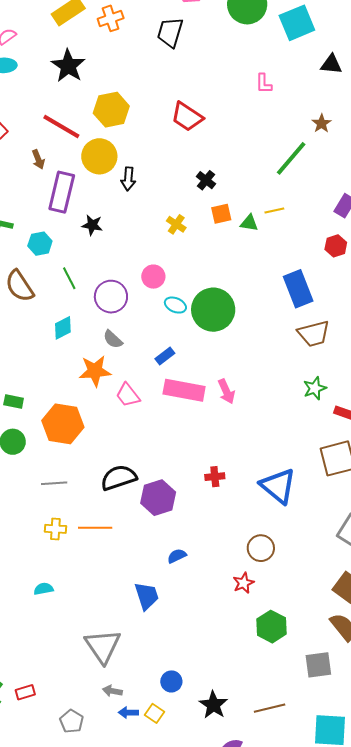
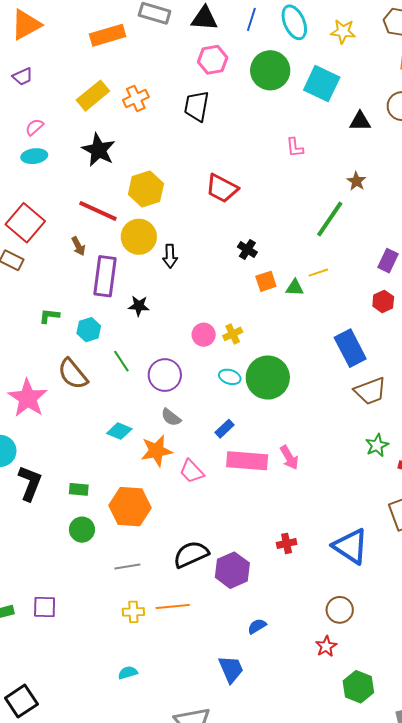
cyan square: (297, 23) -> (322, 84), turned -36
yellow cross: (176, 224) -> (233, 334), moved, turned 36
pink circle: (153, 277) -> (204, 335), moved
cyan diamond: (63, 328) -> (119, 431), moved, turned 55

